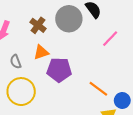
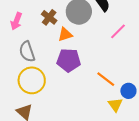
orange triangle: (41, 52) -> (65, 34), moved
gray semicircle: (16, 62) -> (27, 52), size x1.5

